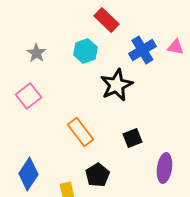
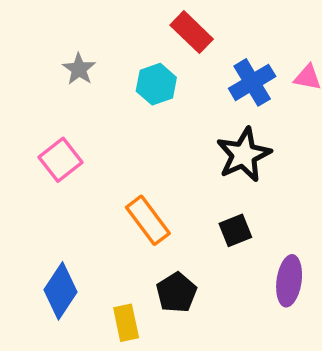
gray star: (36, 53) -> (79, 69), moved
black star: (116, 85) -> (244, 155), moved

